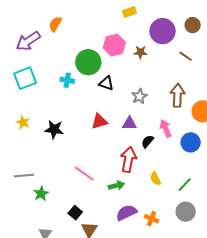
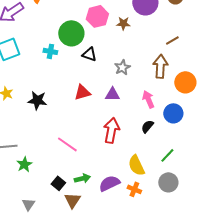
brown line: (186, 56) -> (172, 40), moved, turned -64
black semicircle: (147, 141) -> (147, 126), moved
yellow semicircle: (155, 179) -> (136, 165), moved, size x1.5
green arrow: (116, 186) -> (82, 178), moved

